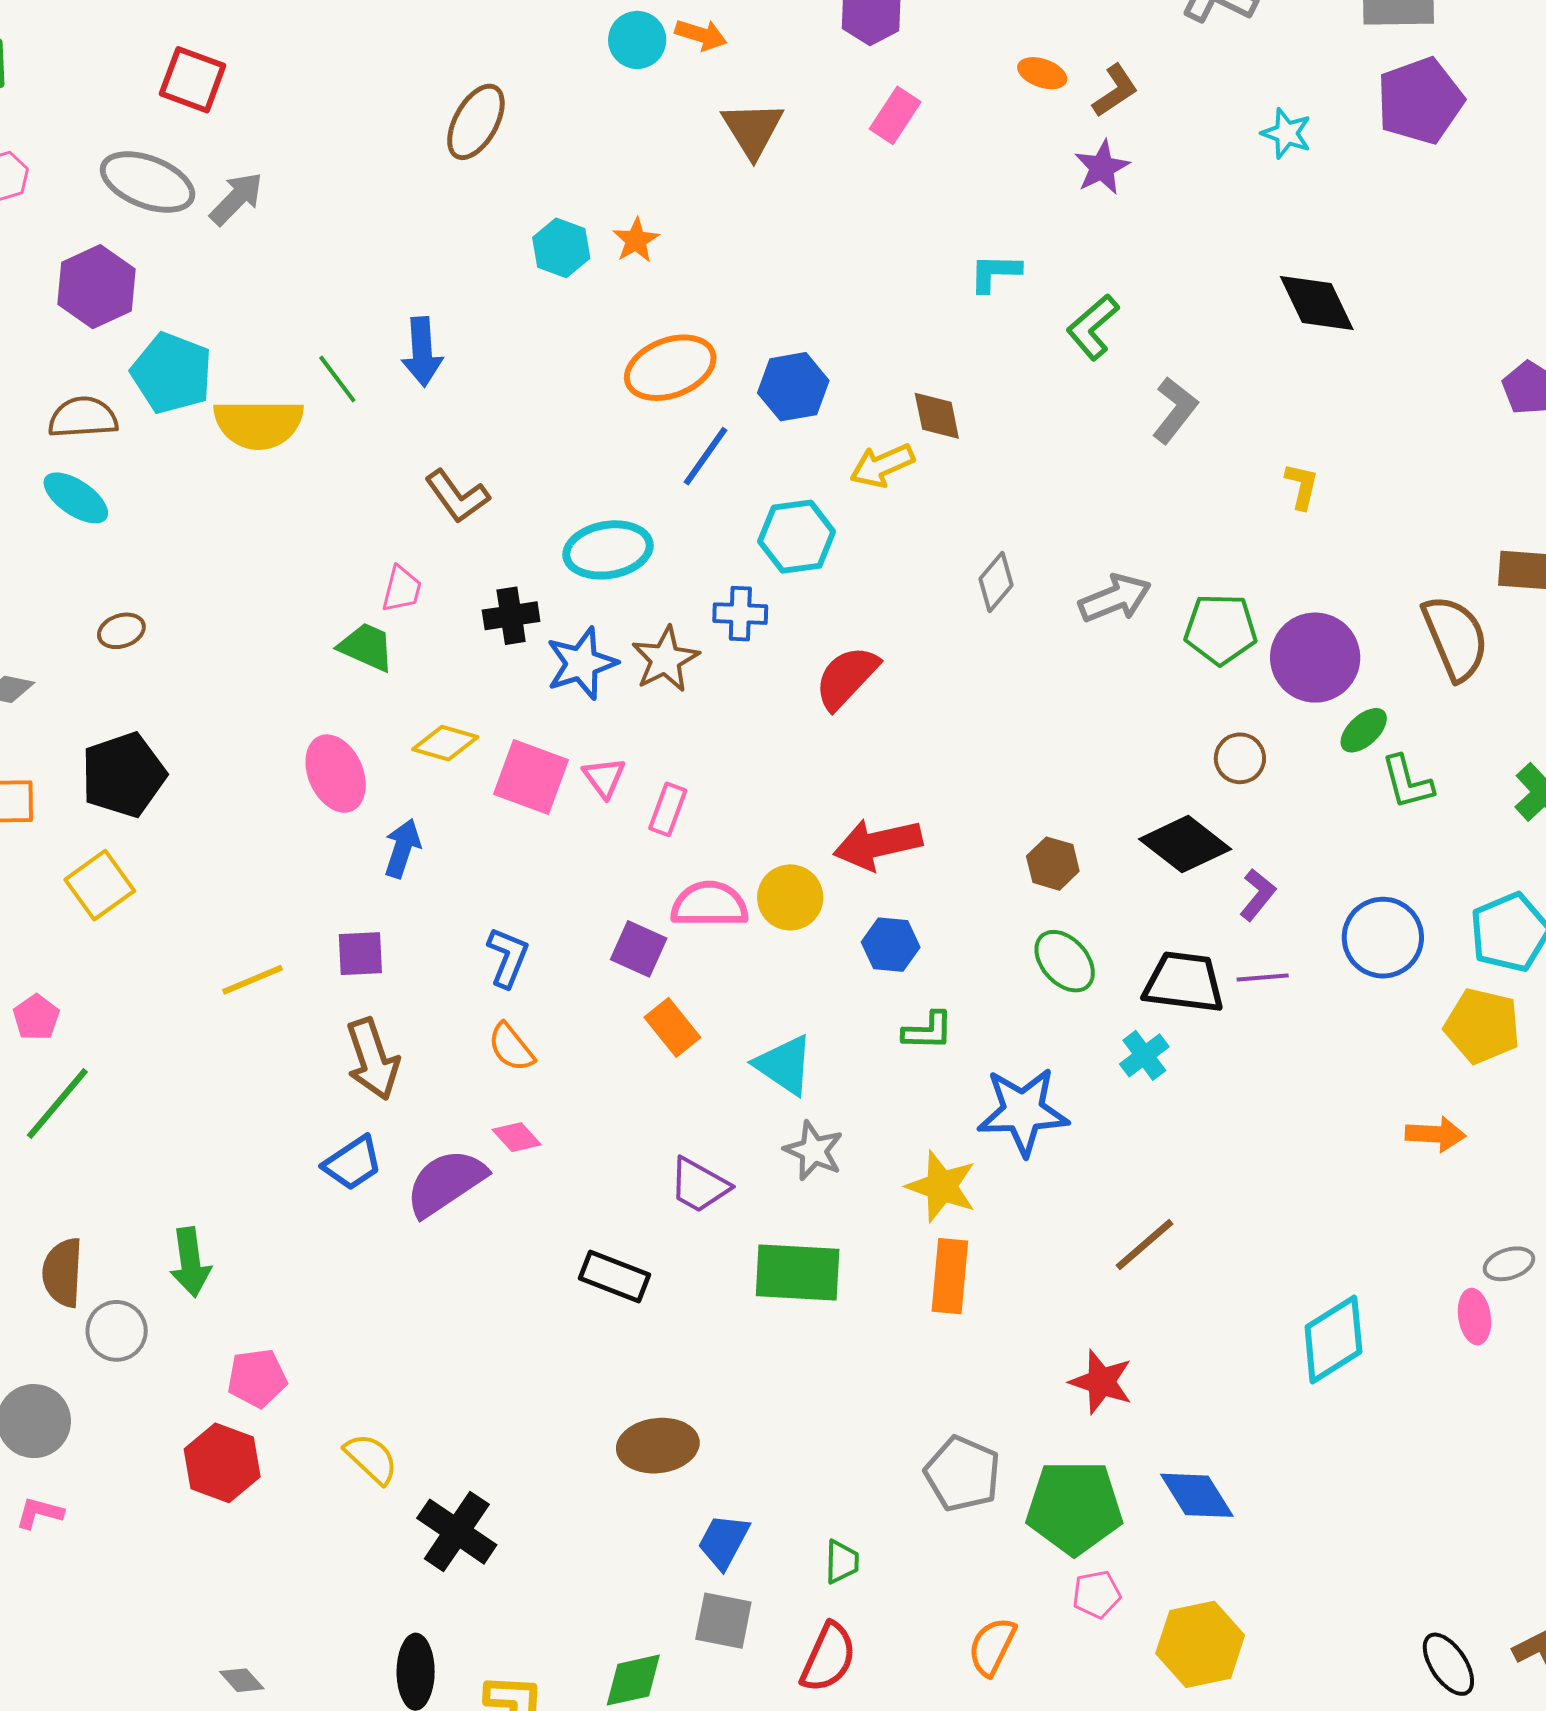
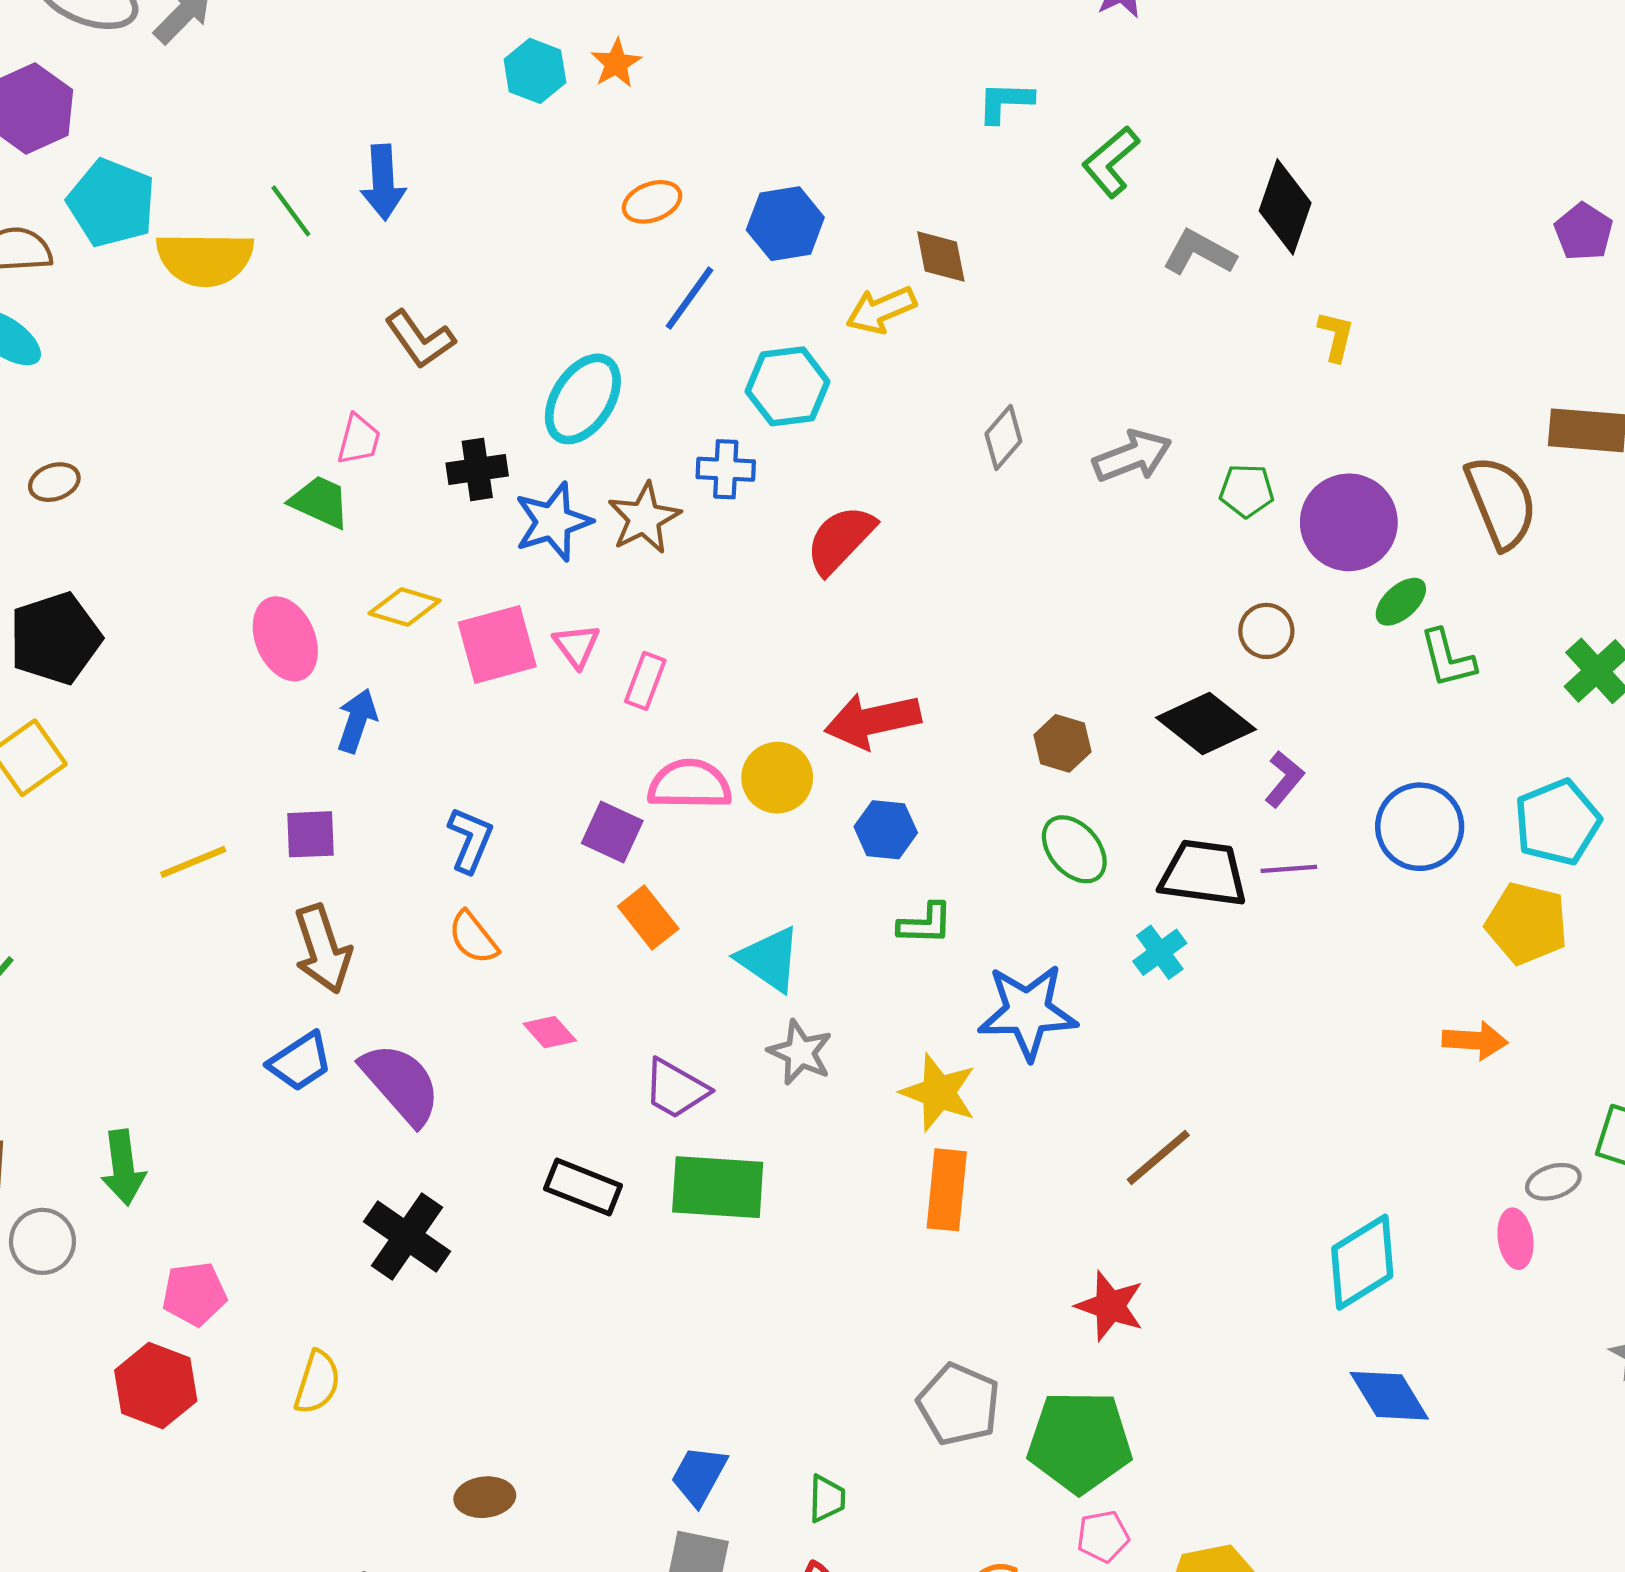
black diamond: (1317, 303) -> (1285, 207), moved, turned 44
orange ellipse: (670, 368) -> (652, 202), size x0.6
gray L-shape: (1175, 410) -> (1199, 253), turned -100
cyan ellipse: (608, 550) -> (583, 399), turned -48
green pentagon: (1221, 629) -> (1247, 491), size x0.7
pink square: (531, 777) -> (497, 644), turned -36
pink diamond: (517, 1137) -> (550, 1032), moved
purple semicircle: (446, 1183) -> (401, 1084), turned 82
green rectangle: (798, 1273) -> (718, 1187), moved
brown ellipse: (658, 1446) -> (485, 1497), moved, size x0.7
yellow semicircle: (371, 1459) -> (317, 1382), turned 64
blue diamond: (1197, 1495) -> (1389, 1396), moved
black cross: (457, 1532) -> (407, 1236), moved

